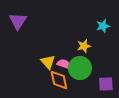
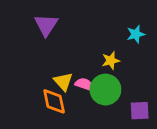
purple triangle: (18, 21) -> (46, 25), moved
orange diamond: (59, 80) -> (54, 101), moved

